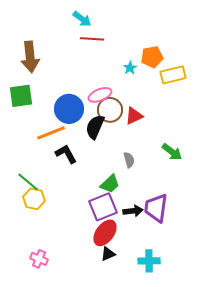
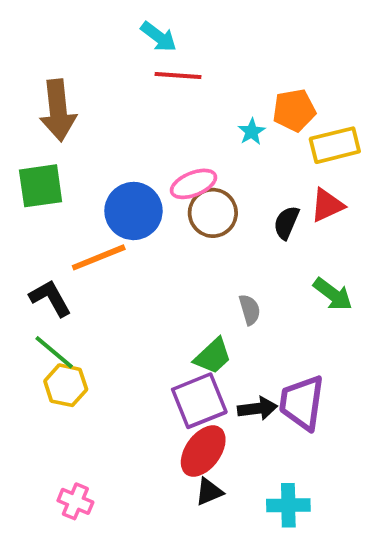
red triangle: (134, 116) -> (327, 205), moved
black semicircle: (95, 127) -> (286, 223), moved, size x0.7
black L-shape: (66, 154) -> (50, 298), moved

